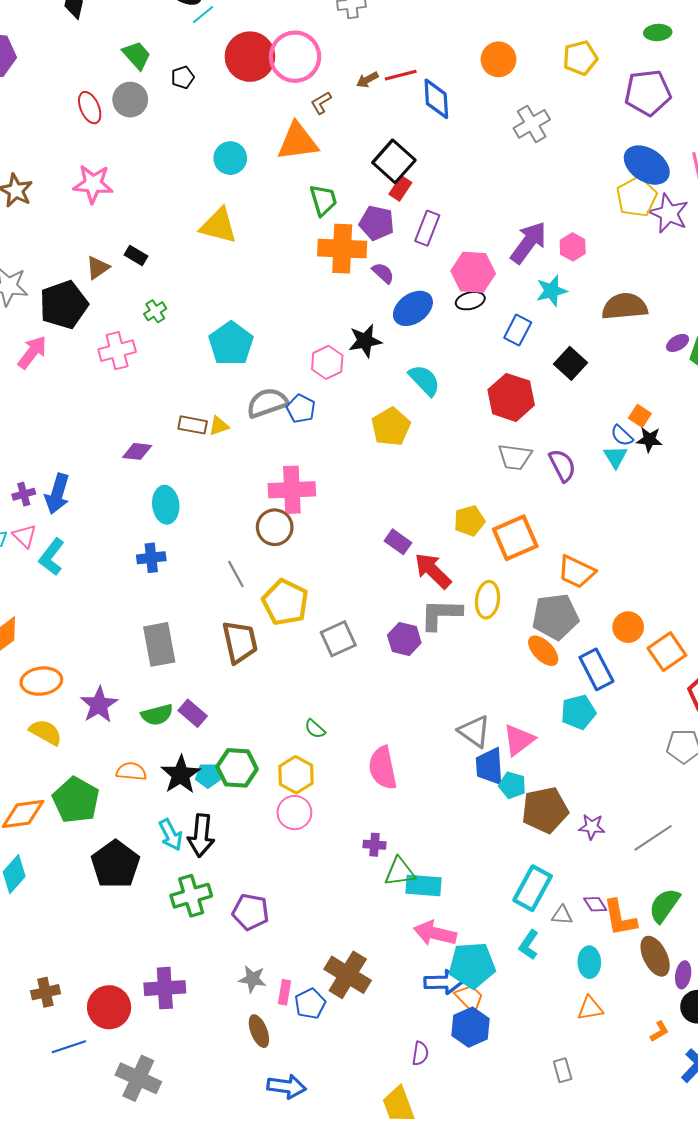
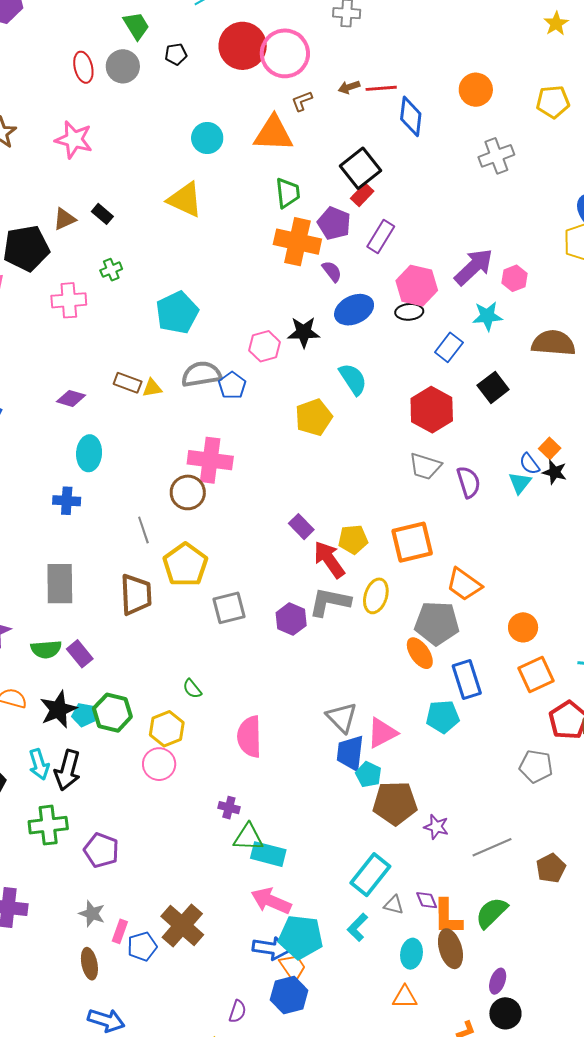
yellow pentagon: (469, 521) -> (353, 539), moved
orange circle: (628, 627) -> (523, 627), moved
brown ellipse: (655, 956) -> (450, 949), moved

